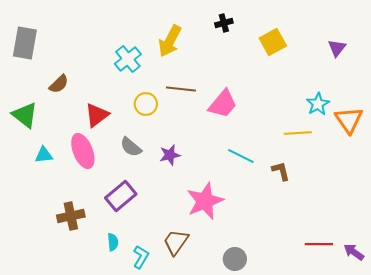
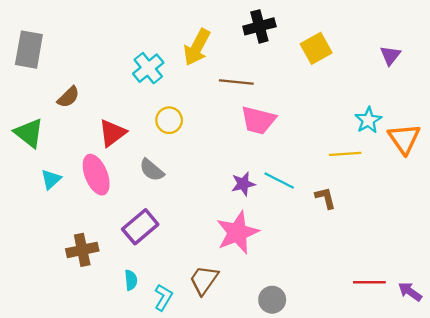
black cross: (224, 23) -> (259, 26), size x1.5
brown line: (181, 89) -> (236, 82), moved
pink trapezoid: (223, 104) -> (258, 120), turned 64
cyan triangle: (44, 155) -> (51, 179), turned -36
purple star: (170, 155) -> (243, 184), moved

